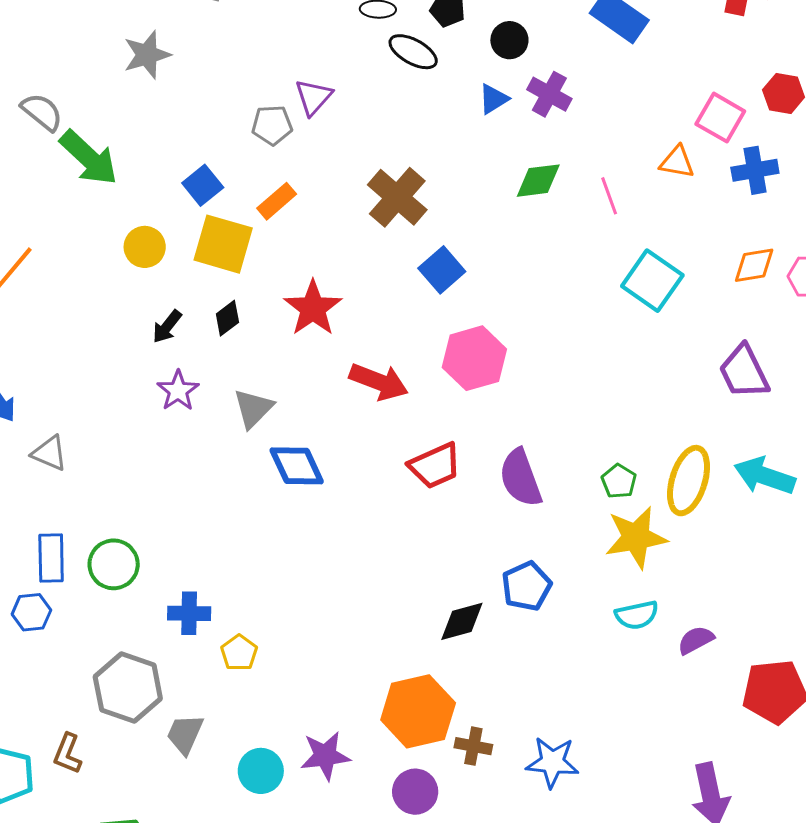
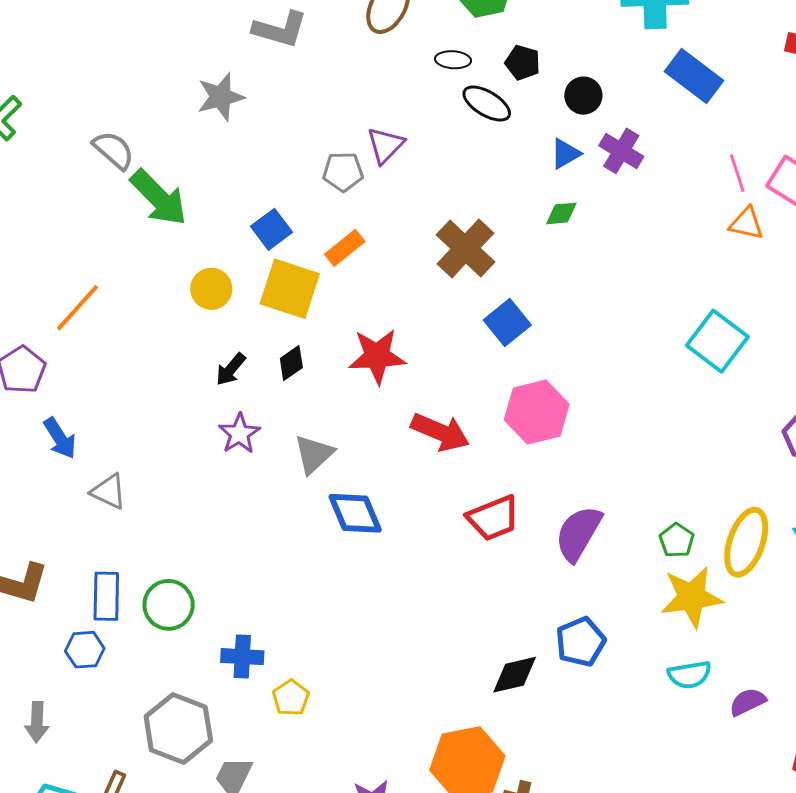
green diamond: (538, 181) -> (561, 213), moved, size x0.7
pink line: (609, 196) -> (737, 173), moved
red star: (313, 308) -> (377, 356), turned 30
purple semicircle: (521, 478) -> (578, 533), turned 48

